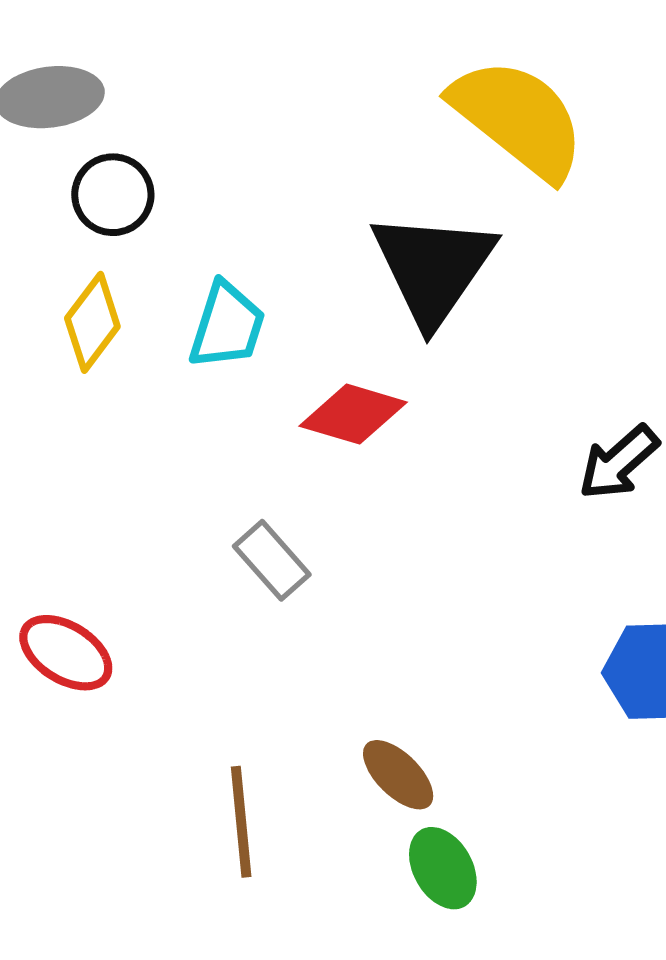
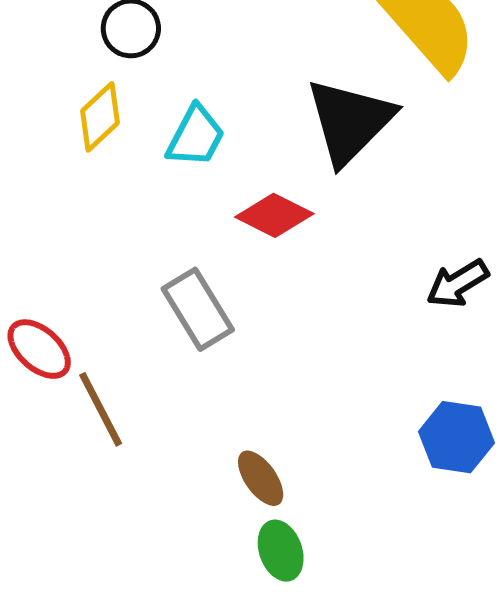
gray rectangle: (272, 560) -> (198, 309), size x1.4
brown line: (241, 822) -> (101, 409), moved, turned -32

